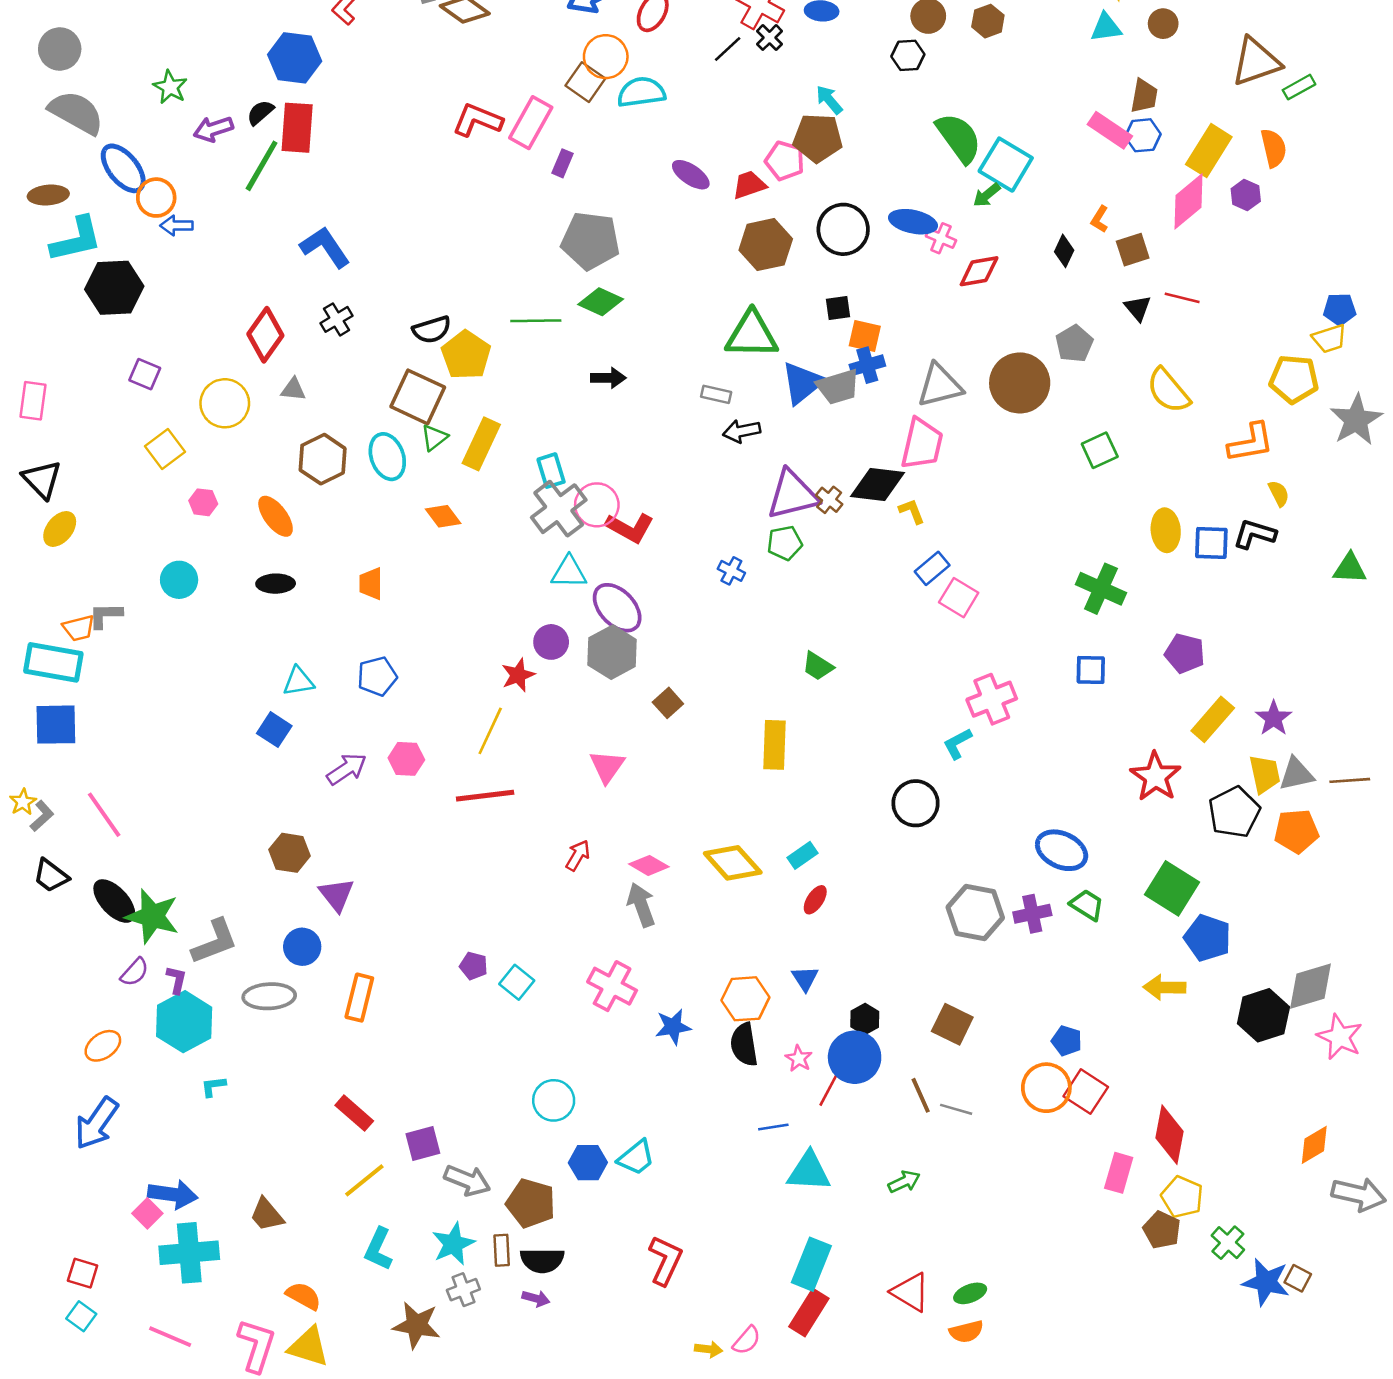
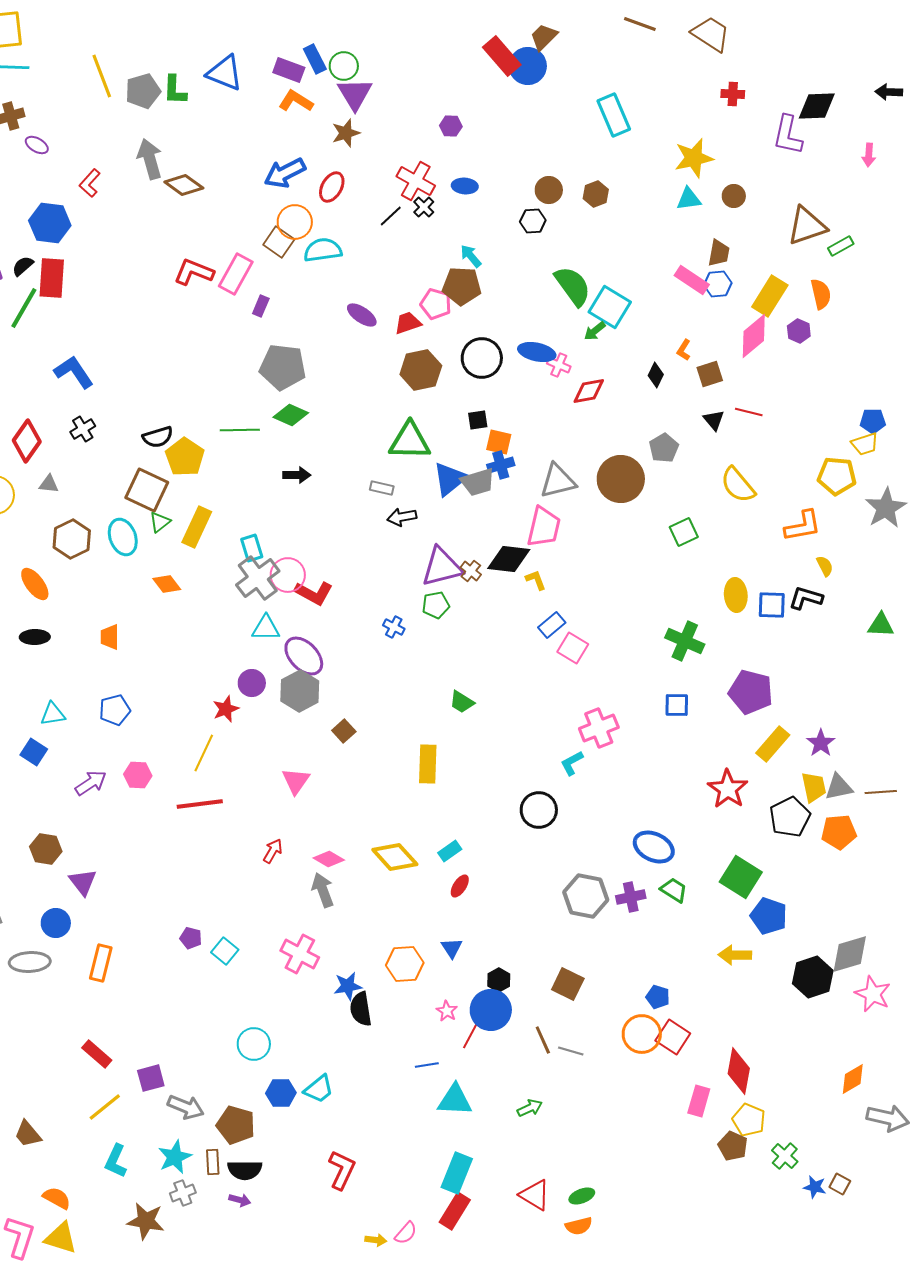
purple pentagon: (1185, 653) -> (751, 692), size x1.4
black semicircle: (744, 1045) -> (361, 1009), moved
blue star: (1266, 1282) -> (815, 1187), size x0.6

